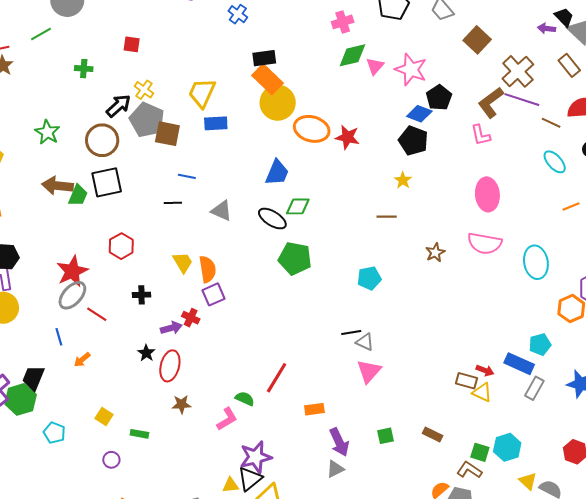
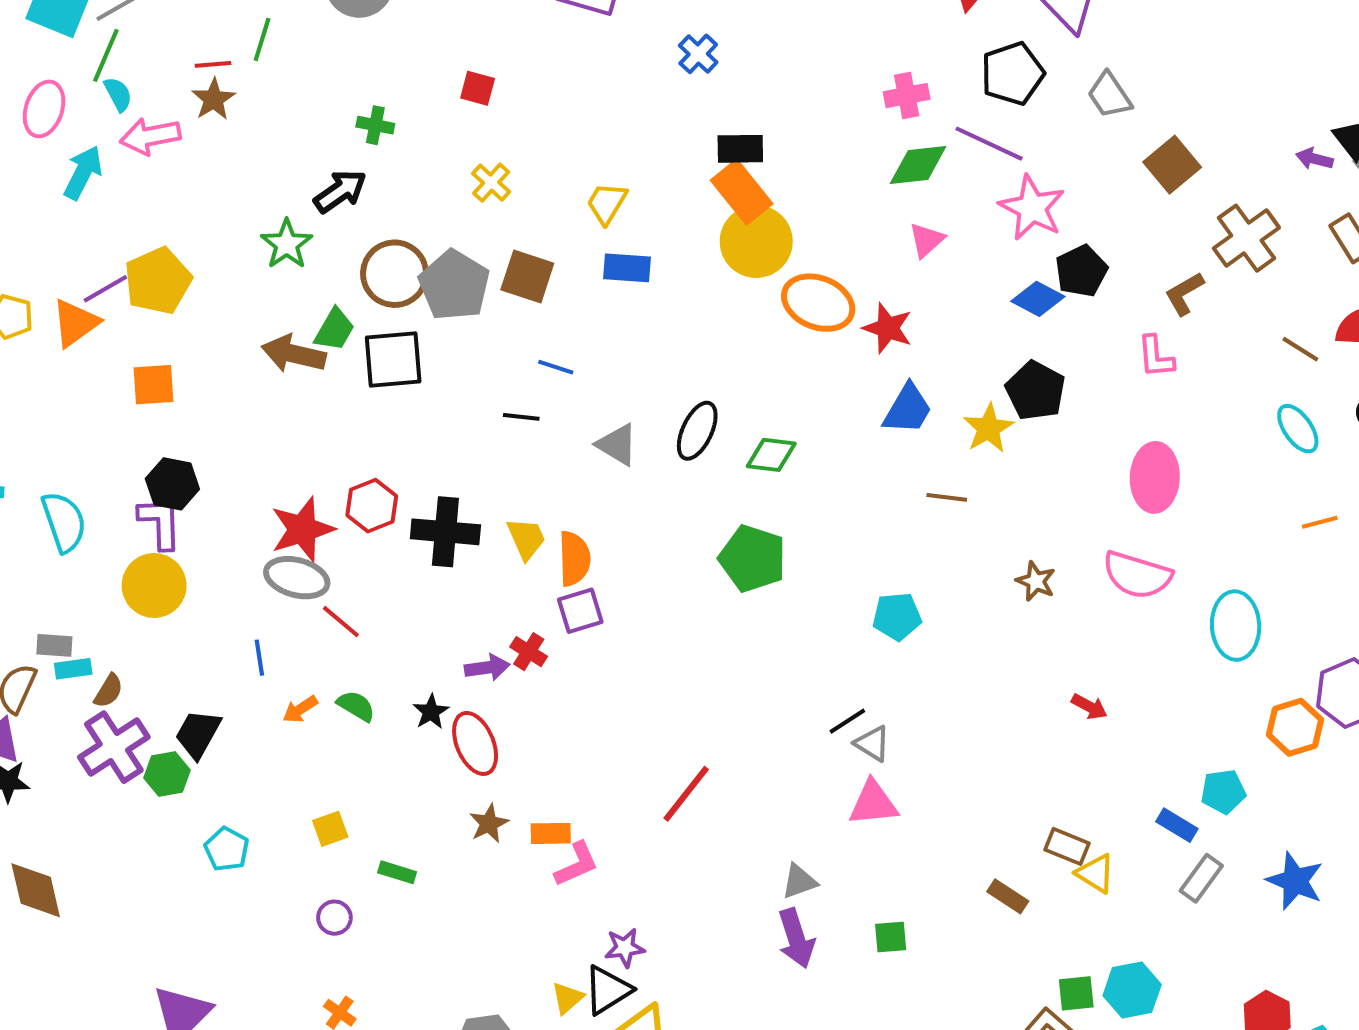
green line: (41, 34) -> (262, 39), moved, turned -50
pink triangle: (375, 66) -> (926, 240), moved
yellow trapezoid: (202, 93) -> (607, 203), size x0.7
purple line: (522, 100) -> (989, 144), moved
brown L-shape: (491, 102) -> (1184, 294), size x0.7
black arrow: (118, 106) -> (340, 191), moved
gray pentagon: (147, 120) -> (454, 285), moved
black pentagon: (413, 141) -> (1036, 391), moved
blue trapezoid: (277, 173) -> (908, 409), moved
yellow star: (403, 180) -> (989, 428), size x1.4
green trapezoid: (78, 195) -> (334, 330), moved
black ellipse: (272, 219) -> (697, 431), moved, turned 76
red hexagon: (121, 246) -> (372, 506), moved
brown star: (435, 253) -> (1036, 581), turned -30
gray ellipse: (72, 295) -> (297, 578), turned 56
black cross: (141, 295) -> (445, 532), moved, size x1.8
black line: (351, 333) -> (847, 721), turned -30
blue rectangle: (519, 364) -> (1177, 825), size x0.7
red ellipse: (170, 366) -> (475, 743), turned -44
red arrow: (485, 370) -> (1089, 707), moved
pink triangle: (369, 371) -> (873, 803), turned 36
green hexagon: (21, 399) -> (167, 774), size x0.7
green semicircle: (245, 399) -> (356, 706), moved
brown star: (182, 404) -> (489, 823), turned -30
orange rectangle: (314, 409) -> (551, 833), moved
yellow square: (104, 417) -> (330, 829), turned 30
brown rectangle: (433, 435) -> (1008, 896), moved
green square: (480, 452) -> (1076, 993), turned -30
purple star: (256, 457) -> (625, 948), size x0.6
gray triangle: (335, 469) -> (799, 881), moved
yellow triangle: (231, 485) -> (567, 998), turned -42

